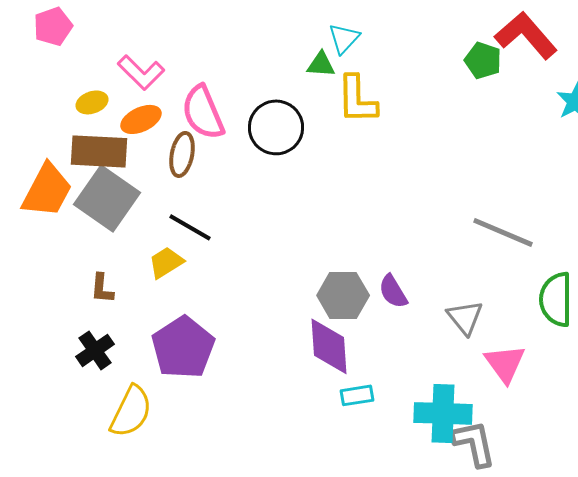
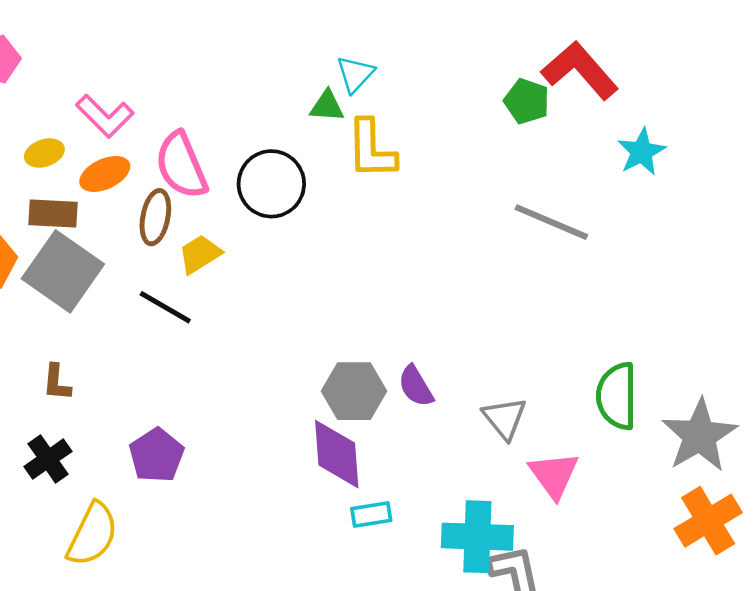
brown rectangle: (99, 151) -> (53, 213), size x0.7
gray line: (503, 232) -> (551, 222), moved
yellow trapezoid: (166, 262) -> (200, 254), moved
purple pentagon: (183, 347) -> (157, 455), size x0.7

